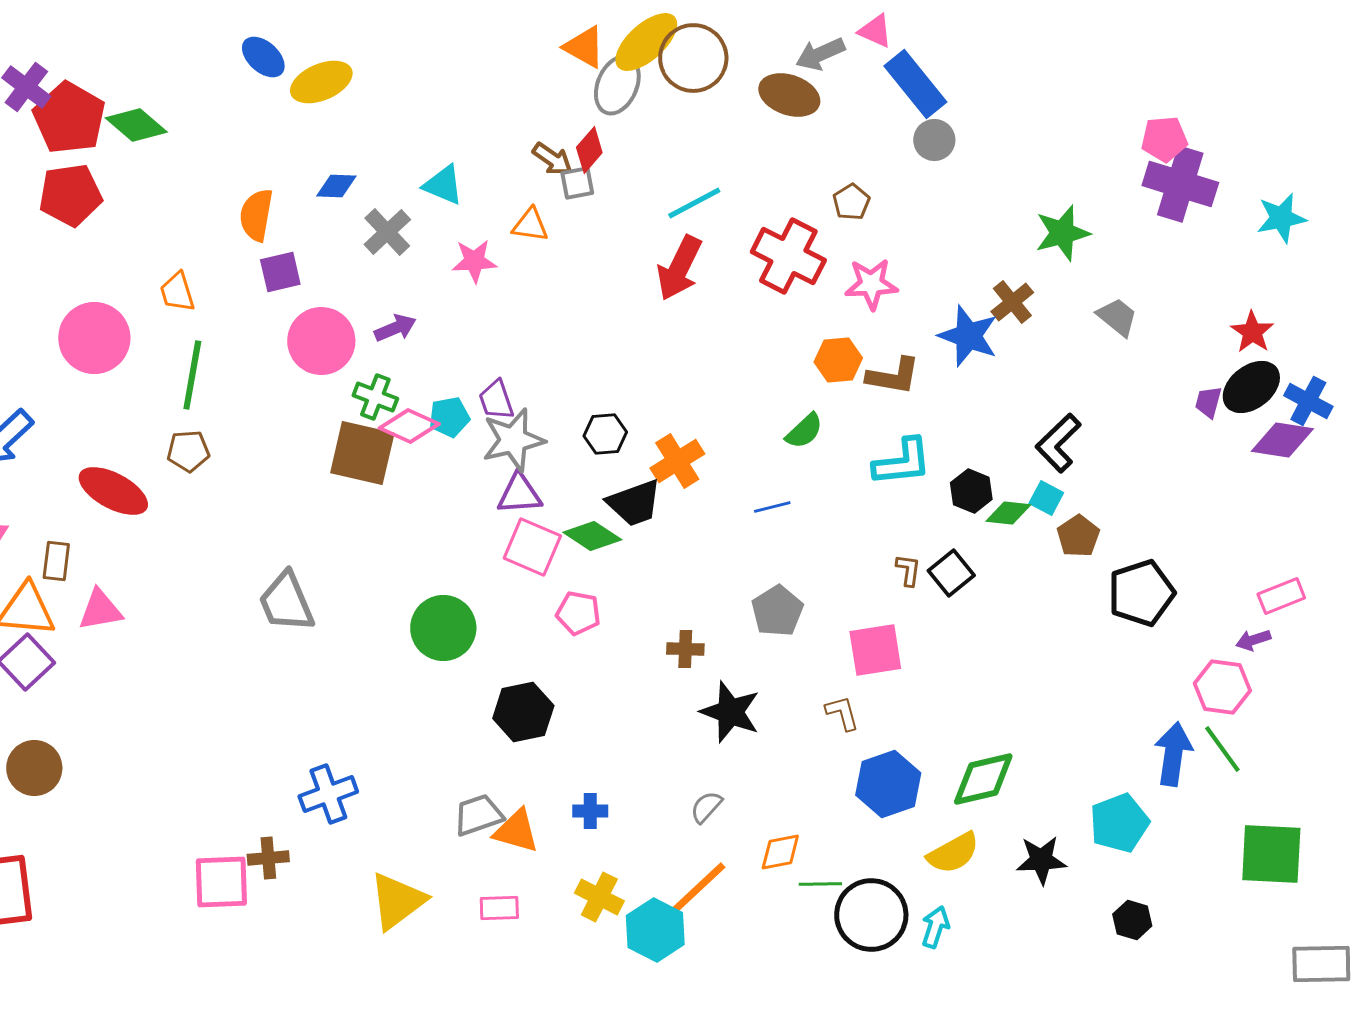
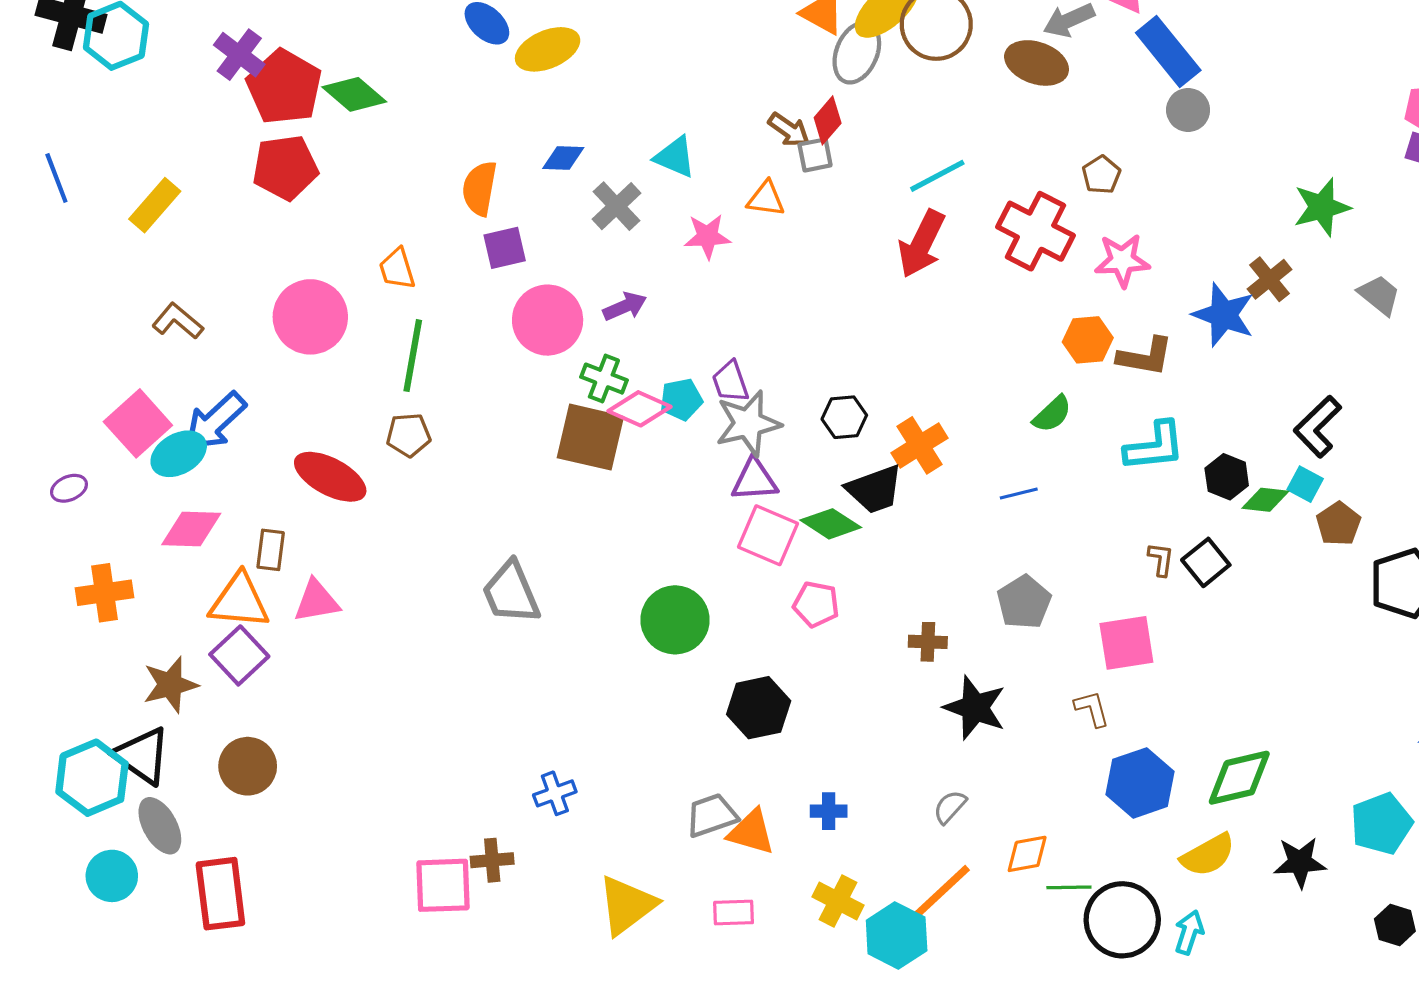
blue cross: (328, 794) -> (555, 793), size x0.7

